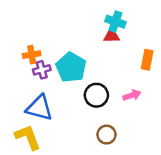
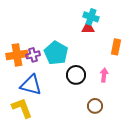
orange cross: (32, 55) -> (17, 55), moved, size x1.5
pink arrow: (132, 95) -> (104, 75), turned -64
brown circle: (107, 135) -> (95, 106), moved

